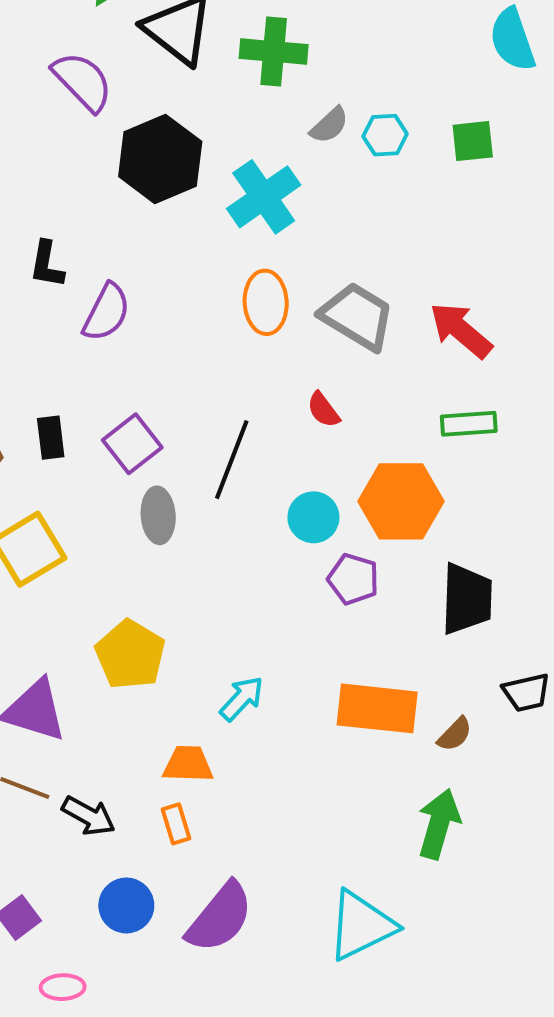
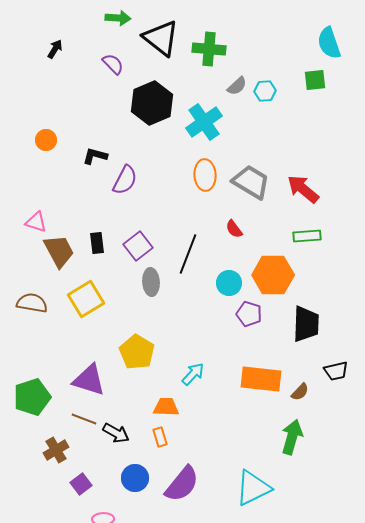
purple semicircle: (83, 81) -> (113, 64), size x0.7
green square: (473, 141) -> (315, 80), moved
black L-shape: (47, 265) -> (95, 156), turned 95

